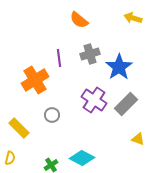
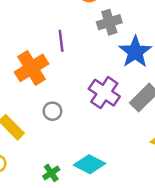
gray cross: (90, 54) -> (109, 22), moved

